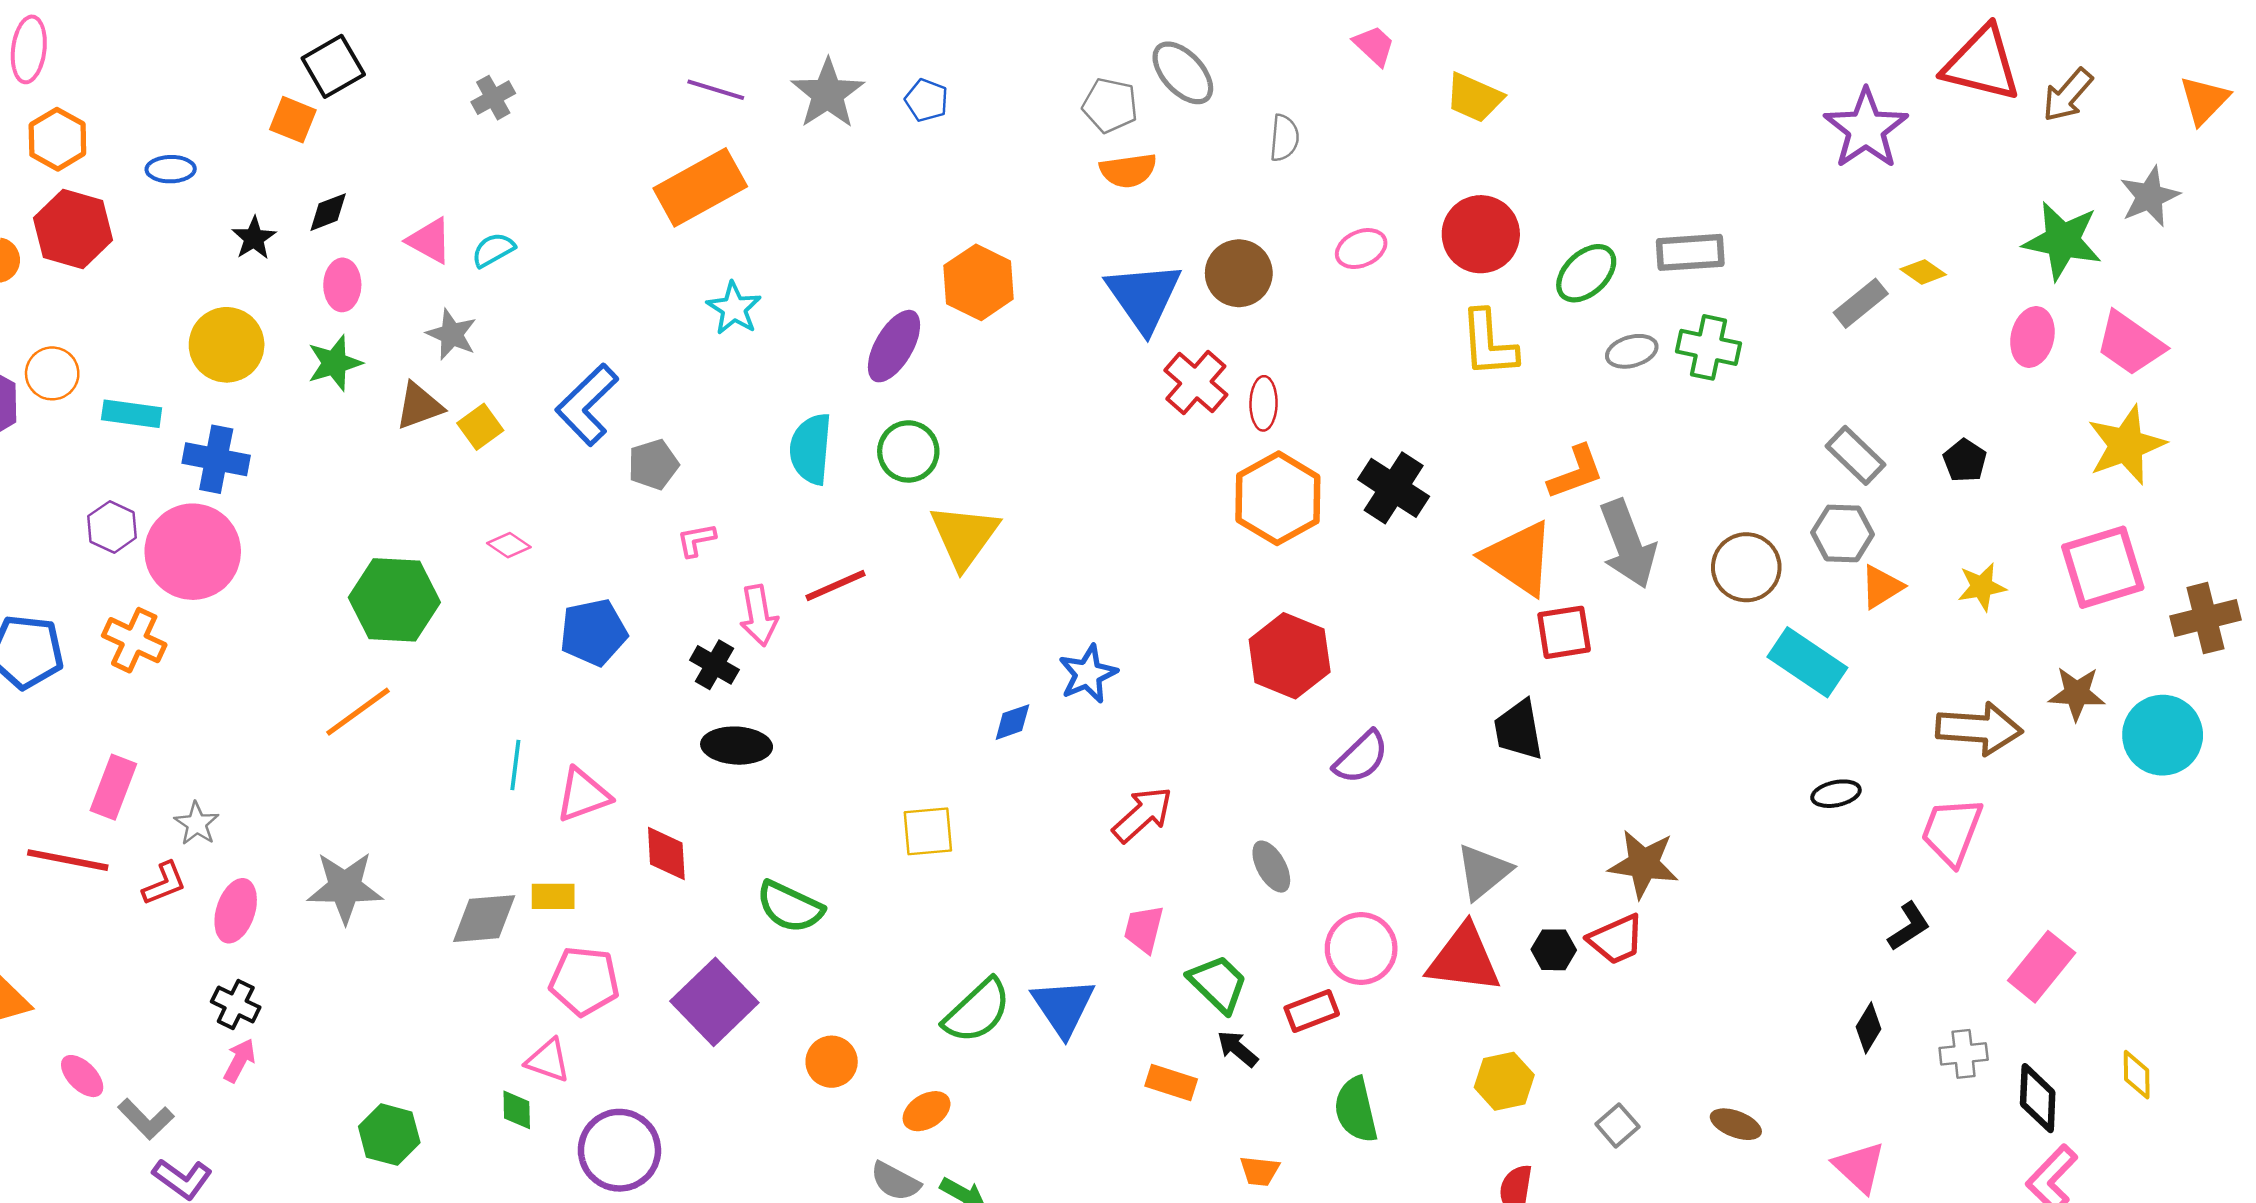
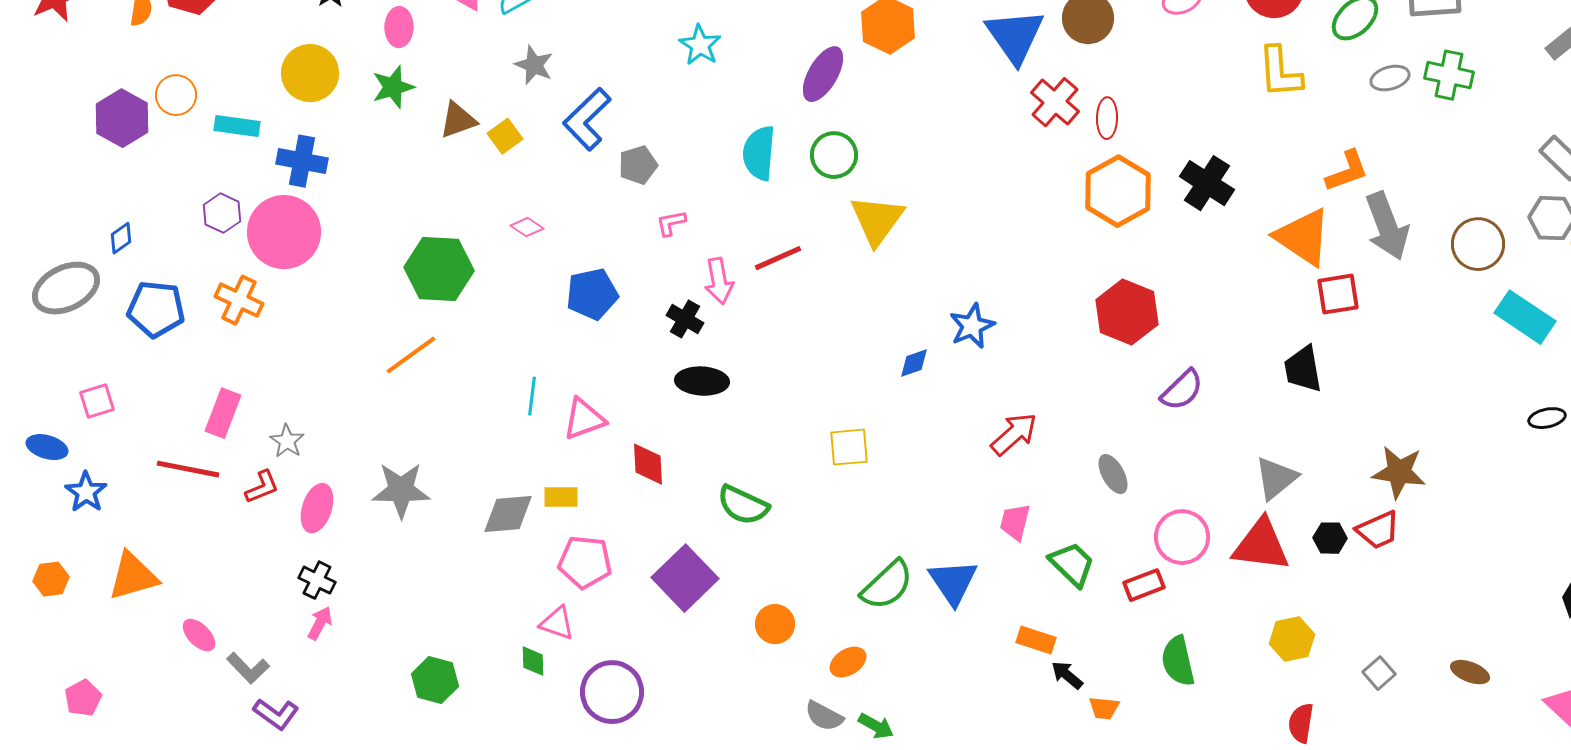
gray star: (452, 334) -> (534, 65), moved
black arrow: (1238, 1049) -> (1067, 675), moved

